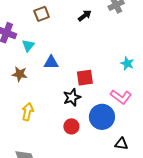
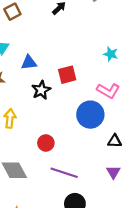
black star: (72, 97) -> (41, 90), moved
red circle: (71, 126) -> (46, 143), moved

